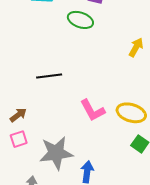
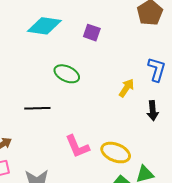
green ellipse: (80, 20) -> (67, 74), moved

